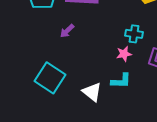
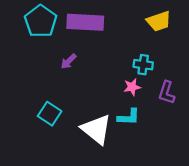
cyan square: (50, 78) -> (50, 114), size x0.7
white triangle: (92, 92) -> (96, 129), size x1.4

